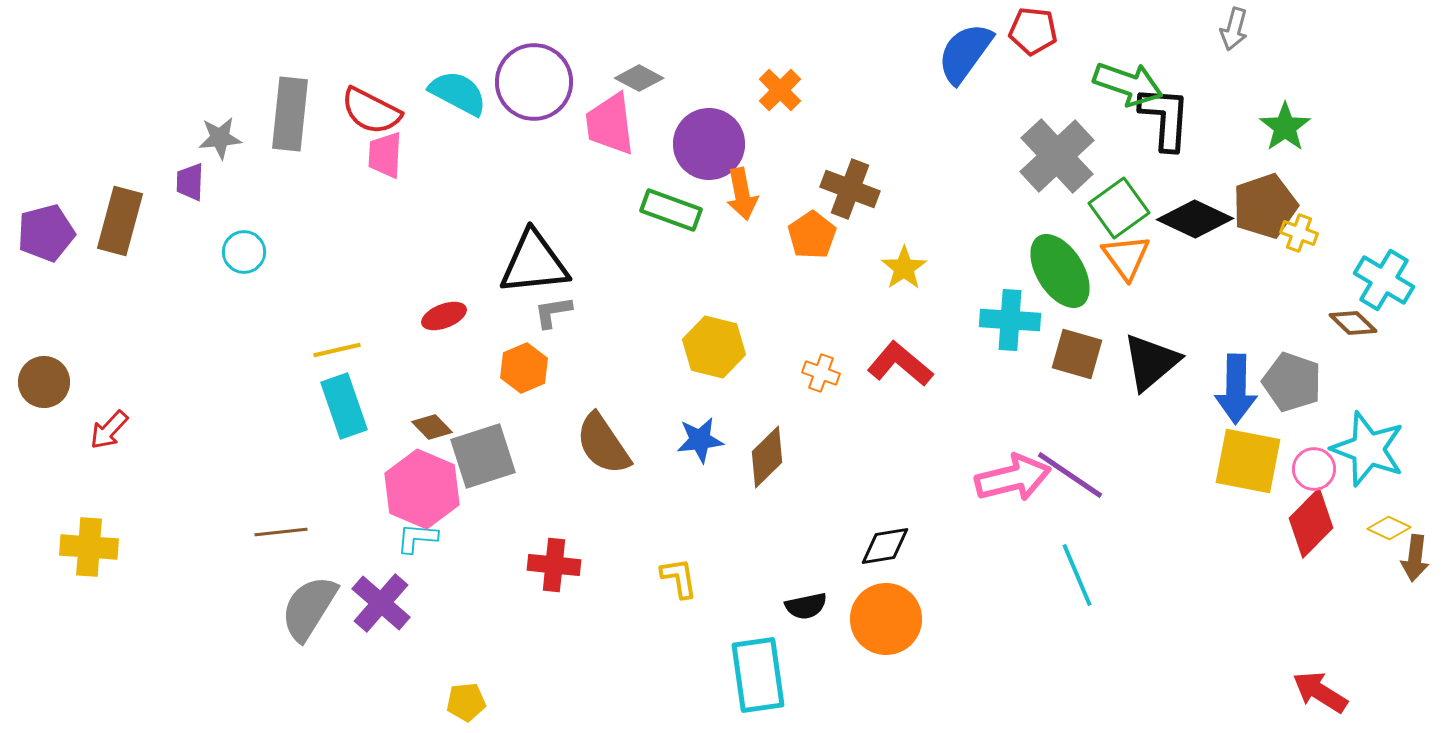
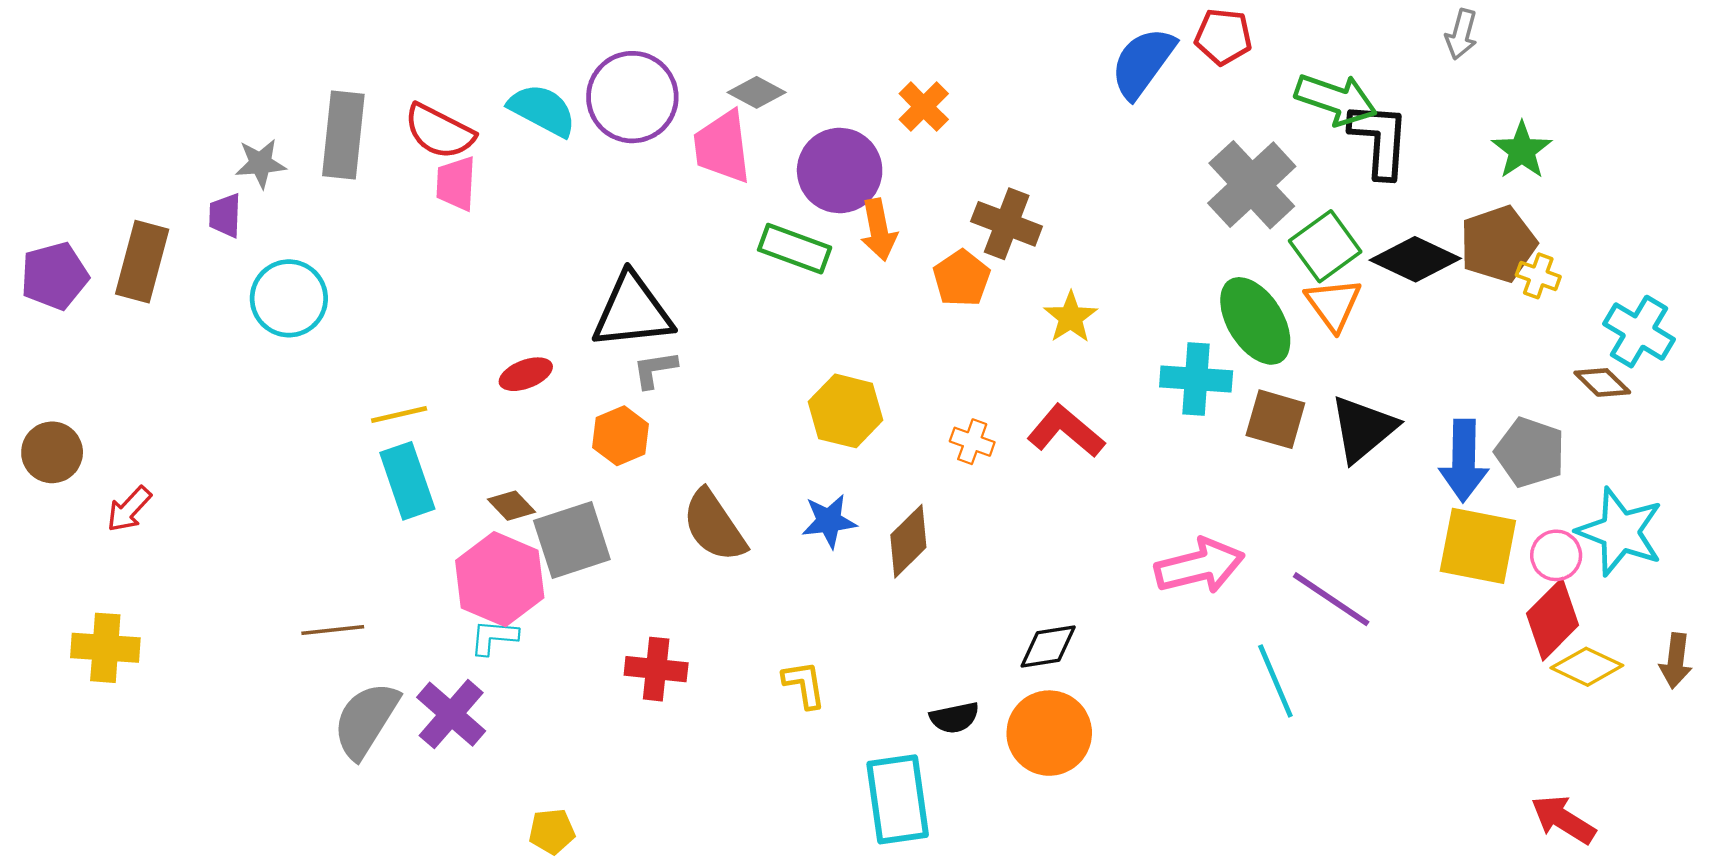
cyan circle: (244, 252) -> (289, 298), size x1.5
purple line: (1070, 475) -> (1331, 599), moved
yellow diamond: (1389, 528) -> (1587, 667), moved, size x1.4

